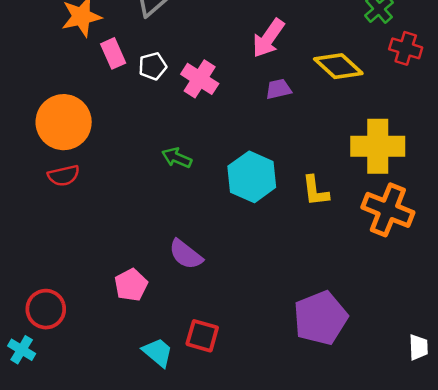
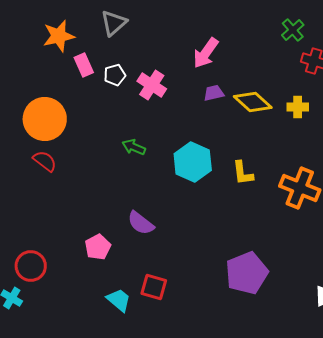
yellow diamond: (338, 66) -> (253, 102), moved
yellow cross: (378, 146) -> (298, 107), moved, size x0.5
red semicircle: (64, 176) -> (45, 161), turned -130

